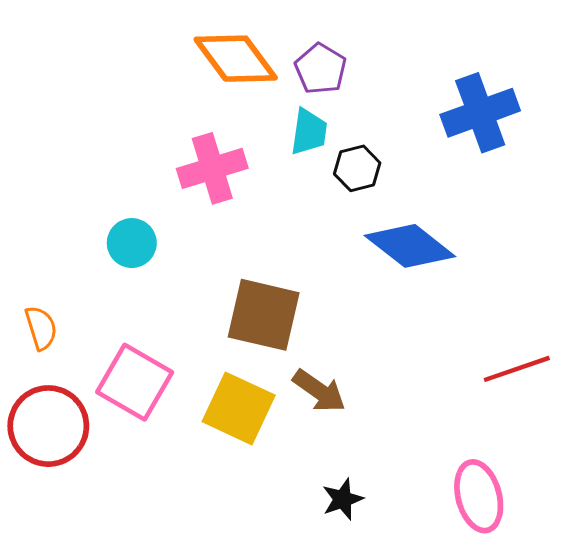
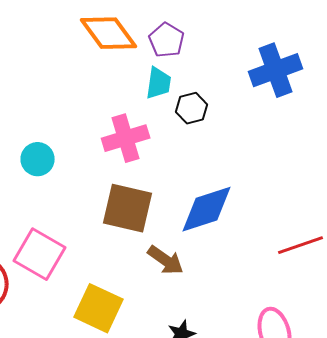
pink cross: (212, 168) -> (126, 138), moved
blue diamond: (410, 246) -> (207, 209), moved, turned -56
yellow square: (239, 408) -> (99, 308), moved

